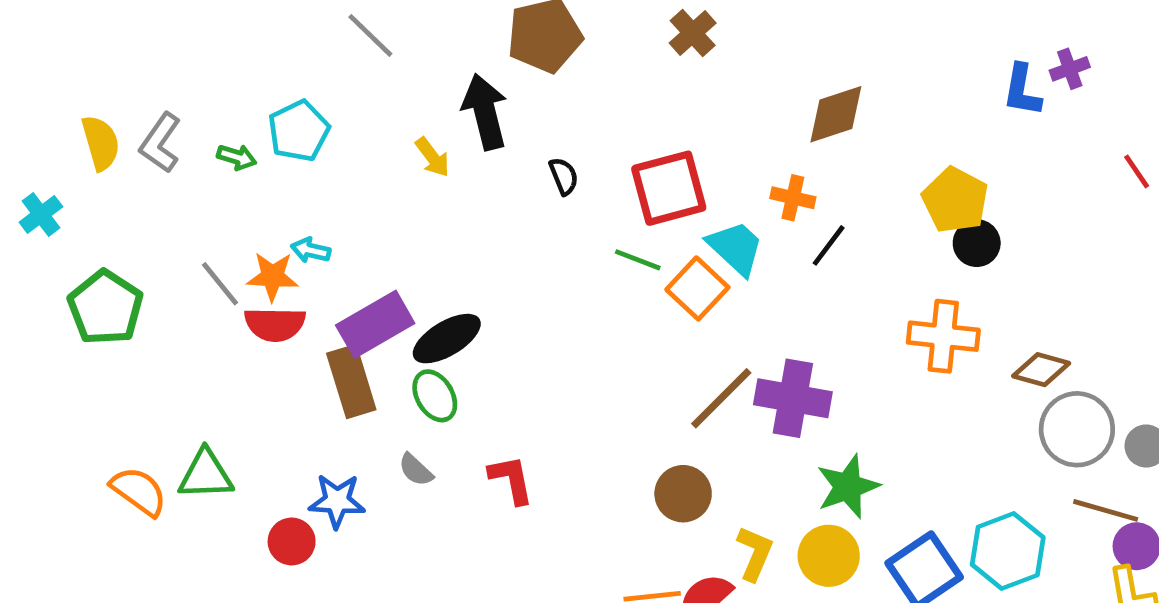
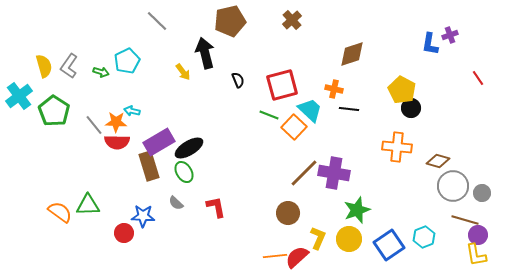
cyan cross: (41, 214) -> (19, 96), size x1.5
black line: (829, 245) -> (349, 109), turned 60
green pentagon: (105, 308) -> (54, 111), moved
cyan hexagon: (1008, 551) -> (424, 237), size x0.7

